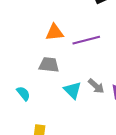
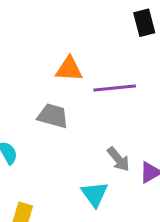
cyan triangle: (72, 90) -> (95, 194), moved

